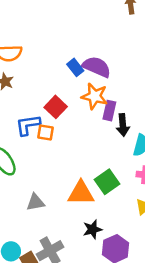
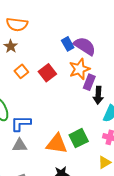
orange star: (95, 96) -> (79, 69), turned 30
blue L-shape: (28, 125) -> (21, 123), moved
orange square: (45, 132) -> (21, 71), moved, turned 32

